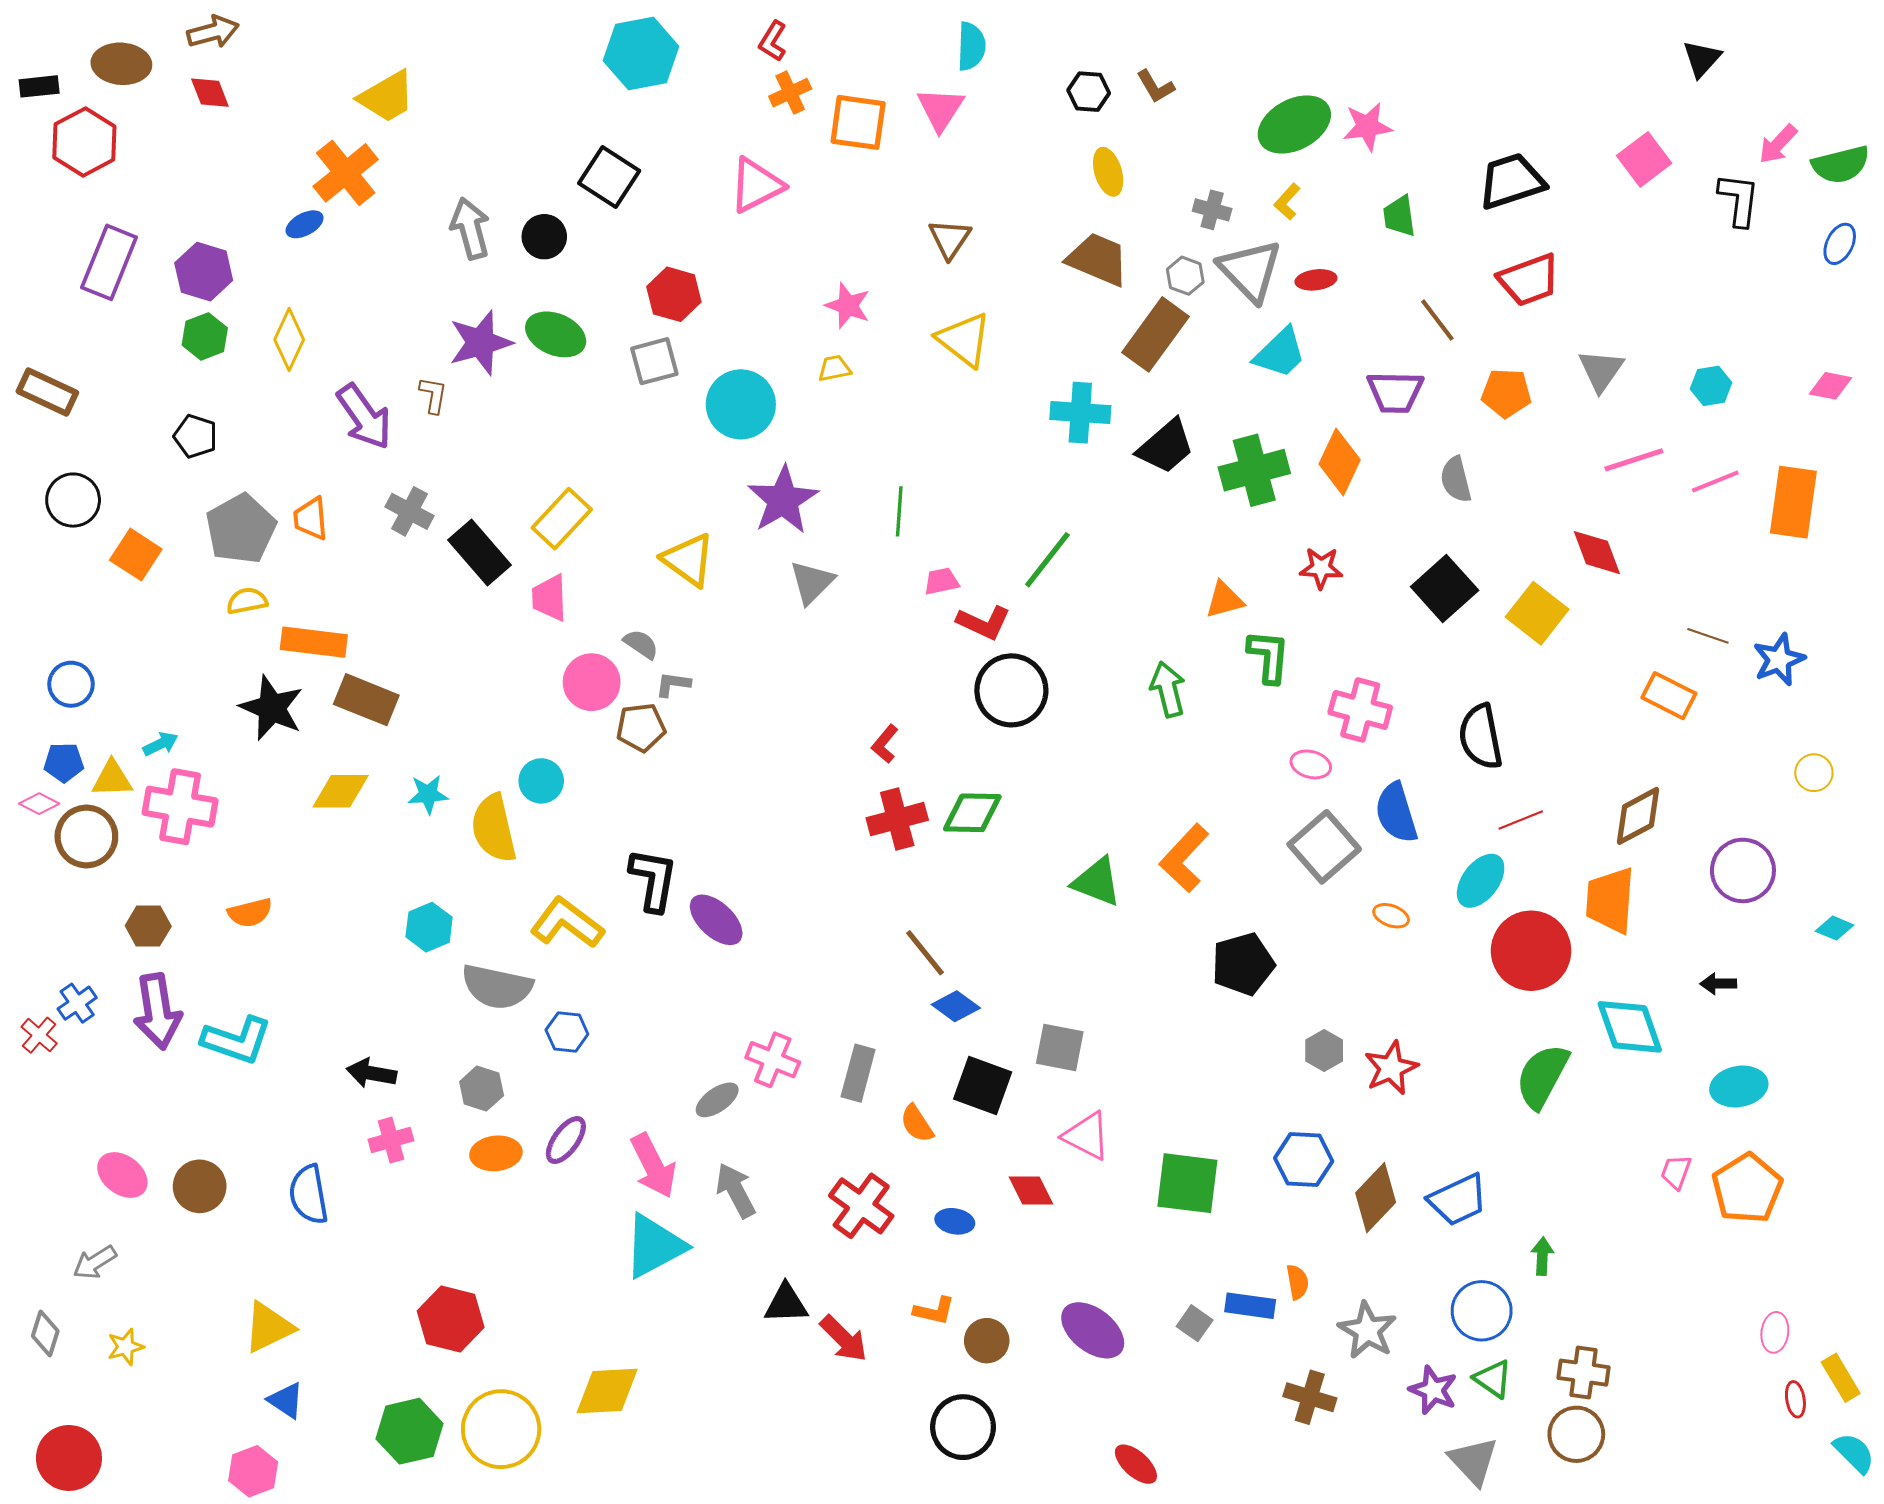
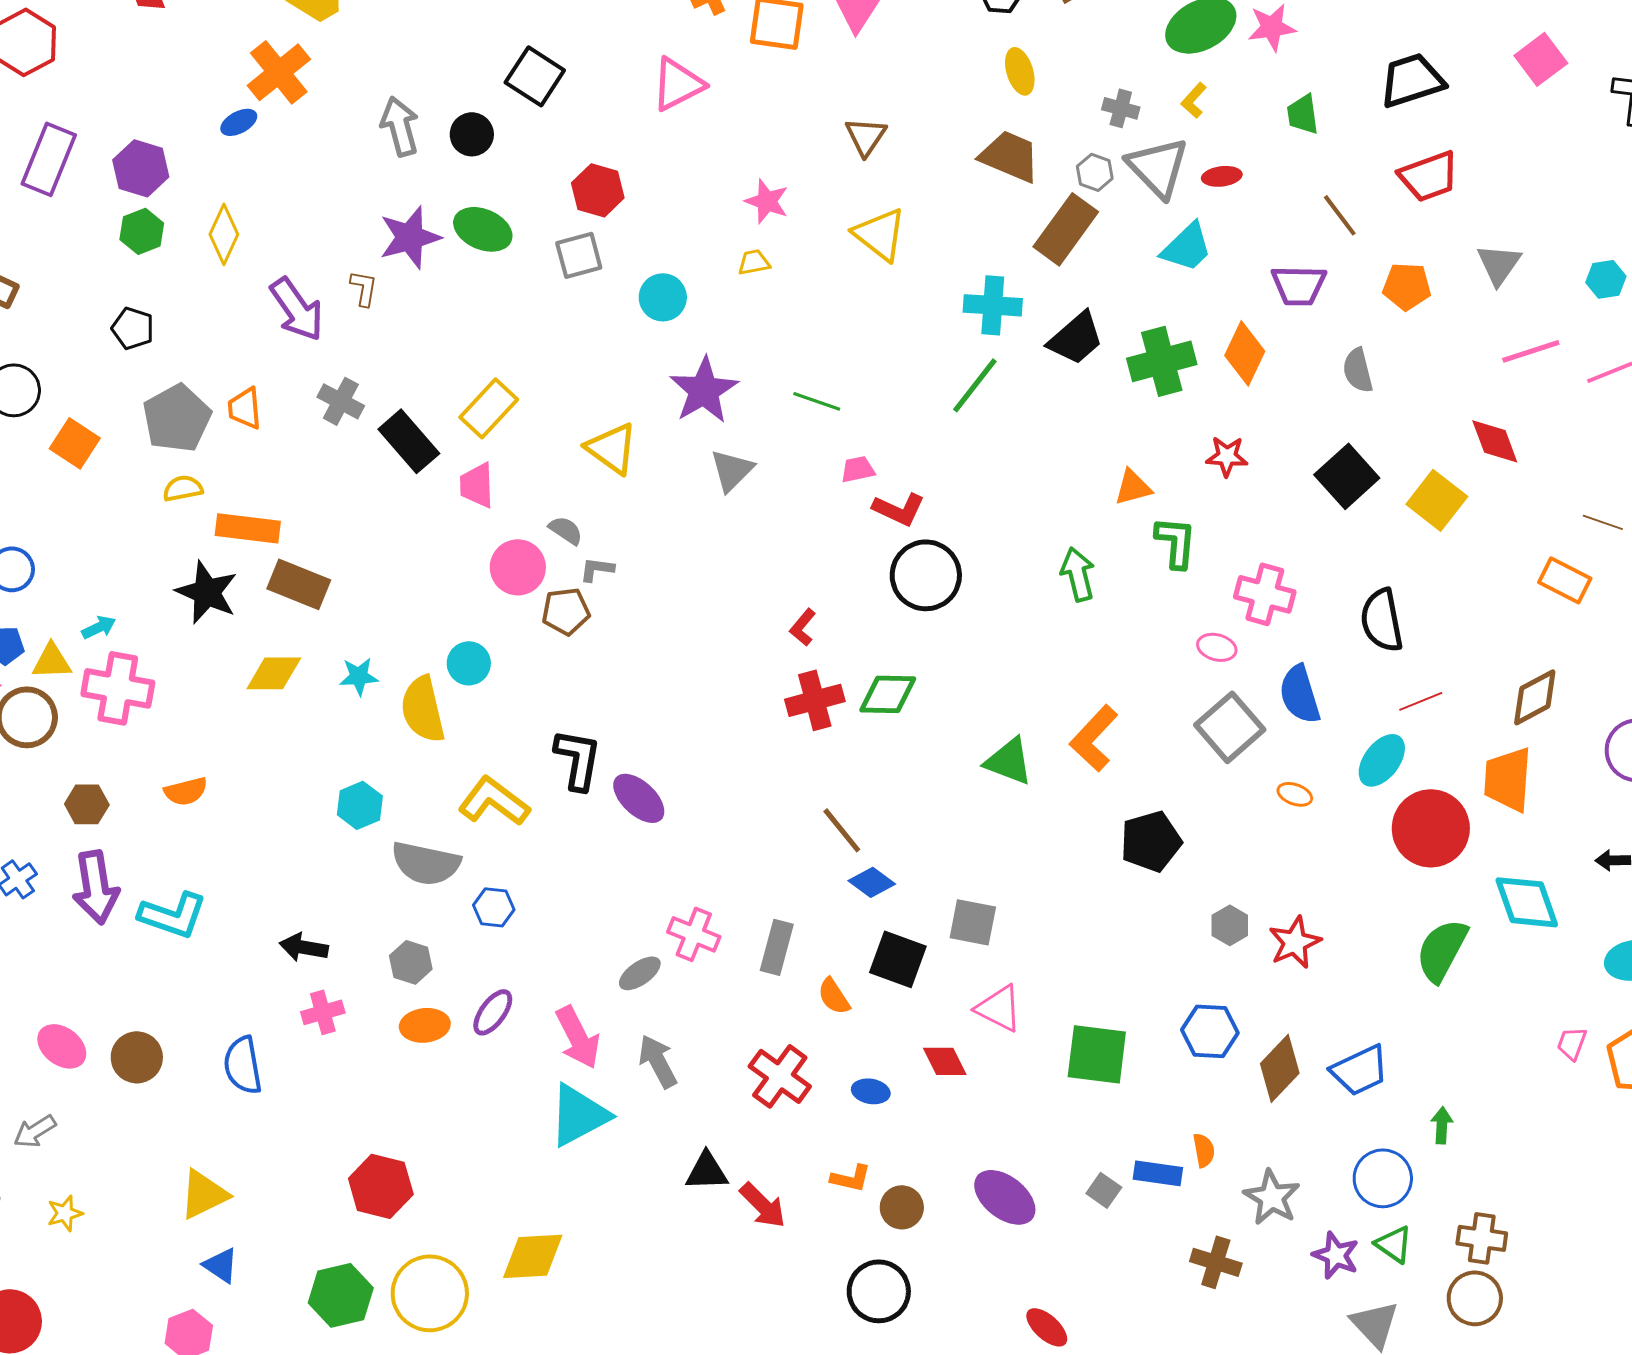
cyan circle: (741, 404) -> (663, 297), size x0.7
green line: (899, 511) -> (817, 401), turned -75
green line: (1047, 560) -> (975, 385), moved

